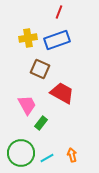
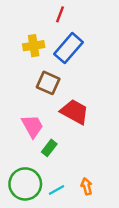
red line: (59, 12) -> (60, 14), moved
blue rectangle: (57, 40) -> (69, 48), turned -30

